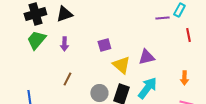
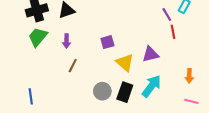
purple line: (162, 18) -> (167, 14), turned 64
red line: (188, 35) -> (173, 32), moved
brown line: (67, 79) -> (73, 66), moved

